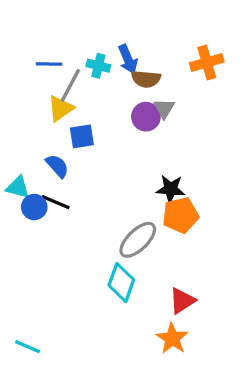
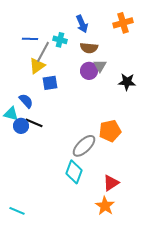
blue arrow: (128, 59) -> (82, 24), moved
orange cross: (207, 62) -> (123, 23), moved
blue semicircle: (57, 166) -> (26, 101), moved
black star: (171, 189) -> (127, 82), moved

